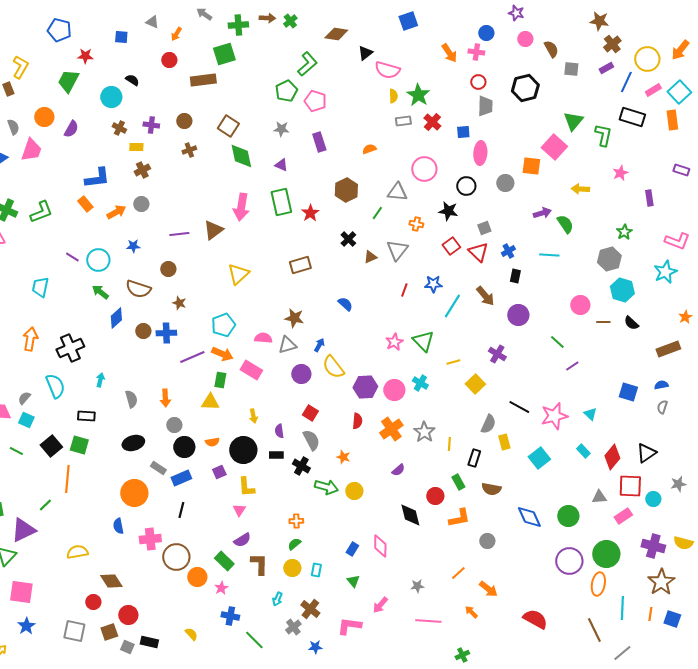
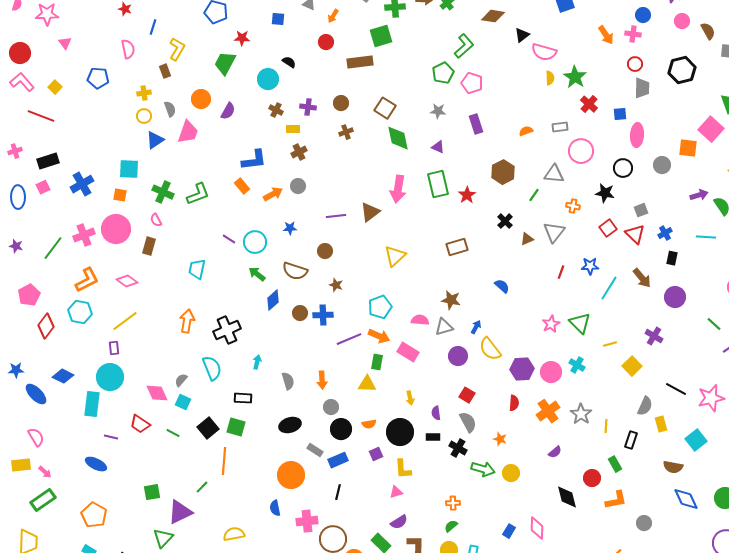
gray rectangle: (403, 121) -> (560, 127), moved
brown semicircle: (491, 489) -> (673, 467), moved
pink triangle: (239, 510) -> (396, 492), turned 40

